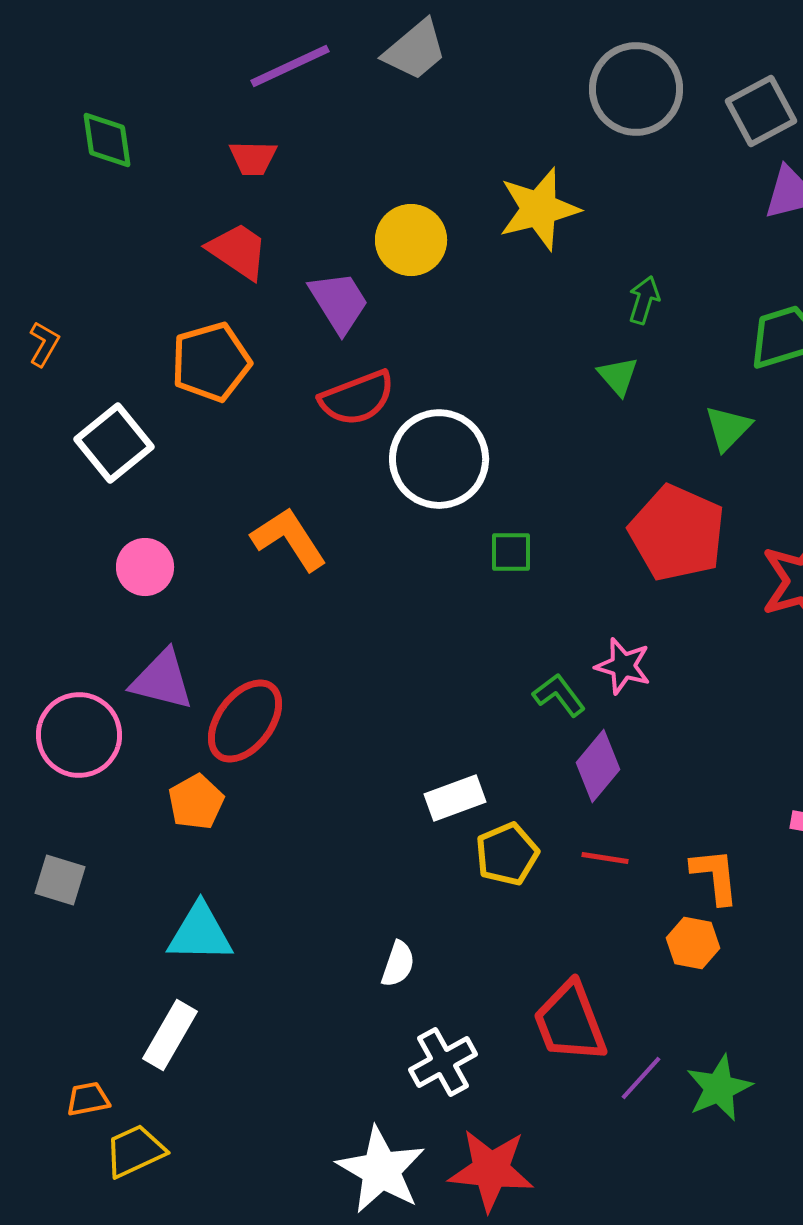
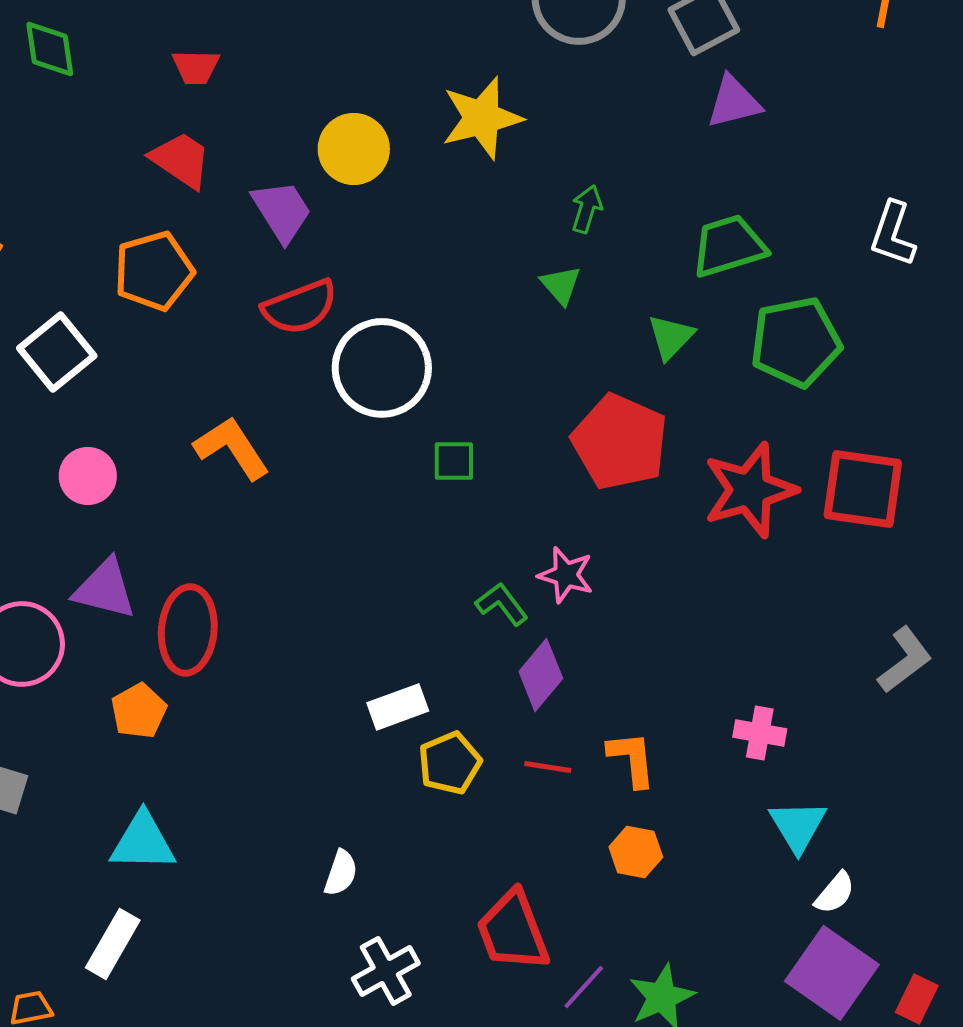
red ellipse: (245, 721) -> (188, 630), turned -32
orange L-shape: (715, 876) -> (632, 759), moved

